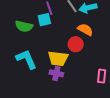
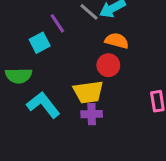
cyan square: (44, 20) -> (40, 43), moved
green semicircle: (24, 26) -> (19, 76), moved

